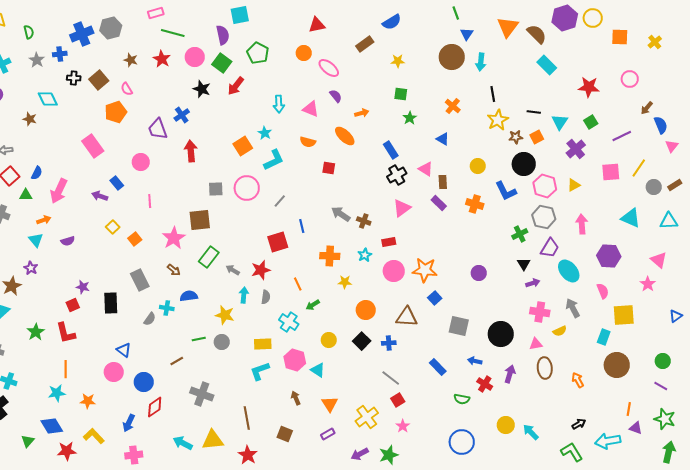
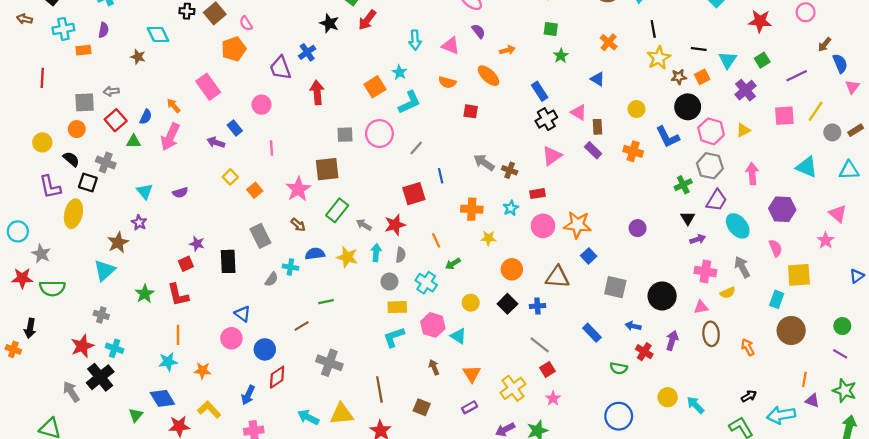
orange arrow: (44, 220) -> (174, 106), moved, turned -112
yellow star: (225, 315) -> (347, 257), moved
gray circle: (222, 342) -> (389, 282), moved

